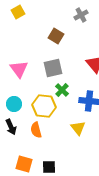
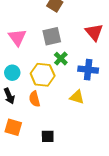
yellow triangle: (78, 128) -> (77, 97), turned -35
orange square: (24, 164) -> (13, 127), moved

